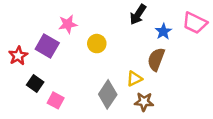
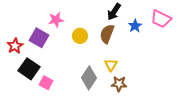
brown semicircle: (156, 59) -> (107, 34), moved
yellow triangle: (134, 79) -> (111, 65), turned -32
black square: (35, 83) -> (29, 69), size x1.5

